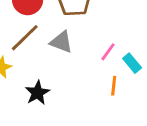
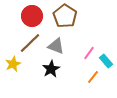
orange line: (114, 86) -> (93, 77), turned 32
black star: (37, 93) -> (51, 69), moved

